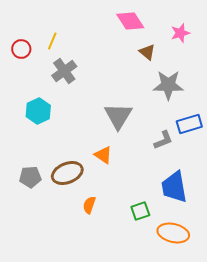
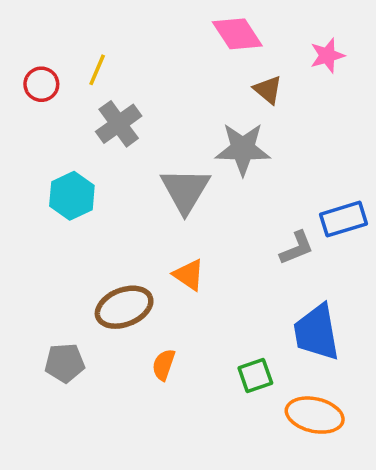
gray star: (168, 85) -> (243, 149), moved
gray triangle: (118, 116) -> (185, 190), moved
gray pentagon: (30, 177) -> (65, 363), moved

